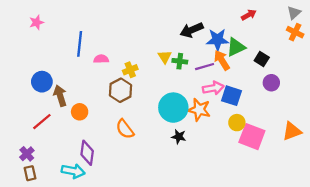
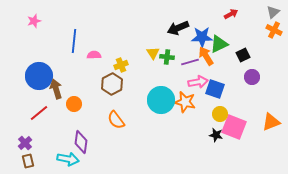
black square: (262, 59) -> (243, 55), turned 32
blue circle: (42, 82) -> (39, 76), size x1.4
black star: (179, 137) -> (216, 135), moved

